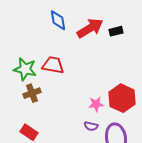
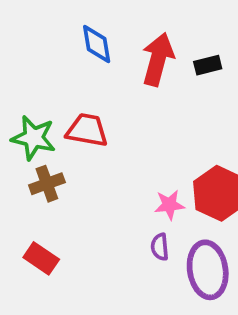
red arrow: (90, 28) -> (158, 59), turned -44
purple semicircle: (91, 126) -> (160, 247), turned 72

